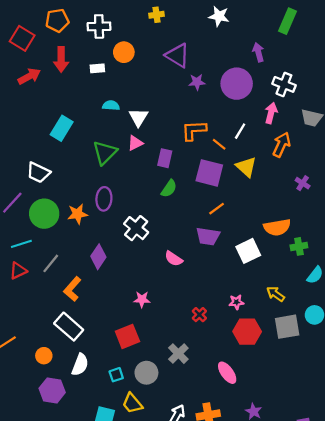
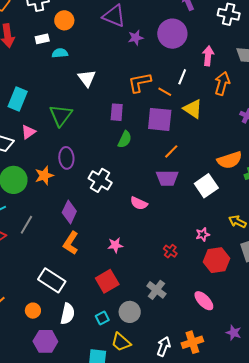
white cross: (284, 84) -> (229, 14), moved
cyan semicircle: (111, 105) -> (60, 53), moved
pink triangle: (135, 143) -> (28, 132), moved
orange L-shape: (72, 289) -> (71, 243), moved

